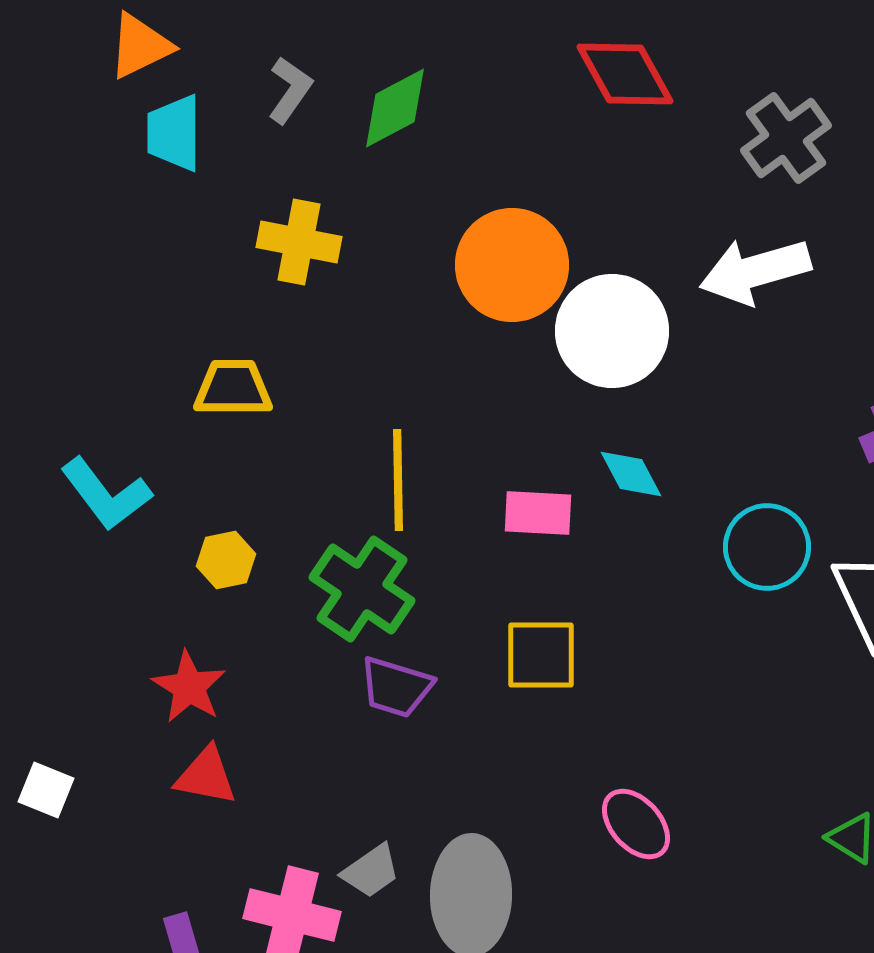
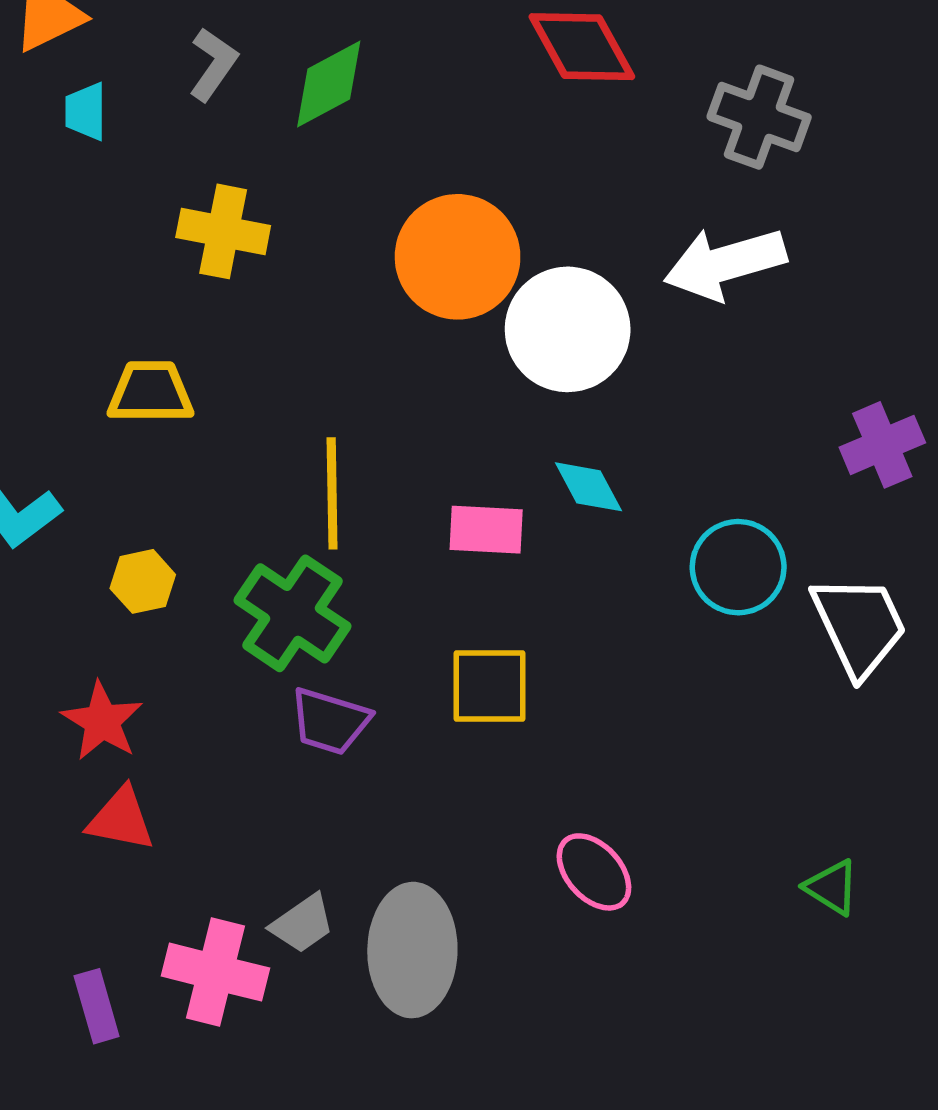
cyan trapezoid: (174, 133) -> (86, 112), size x0.7
gray cross: (786, 138) -> (759, 117), turned -34

